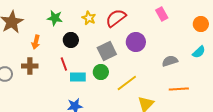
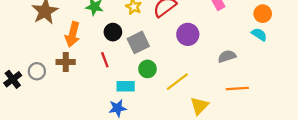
orange arrow: (36, 42) -> (73, 34), size x1.5
gray square: (107, 51) -> (138, 42), moved
cyan semicircle: (199, 52) -> (259, 34), moved, turned -104
cyan rectangle: (78, 77) -> (126, 86), moved

